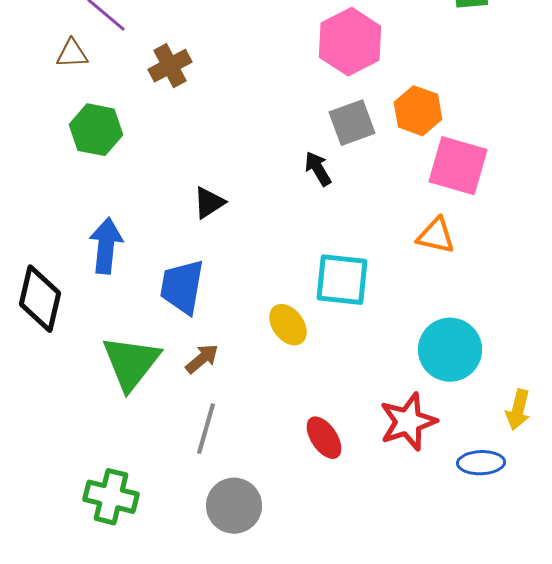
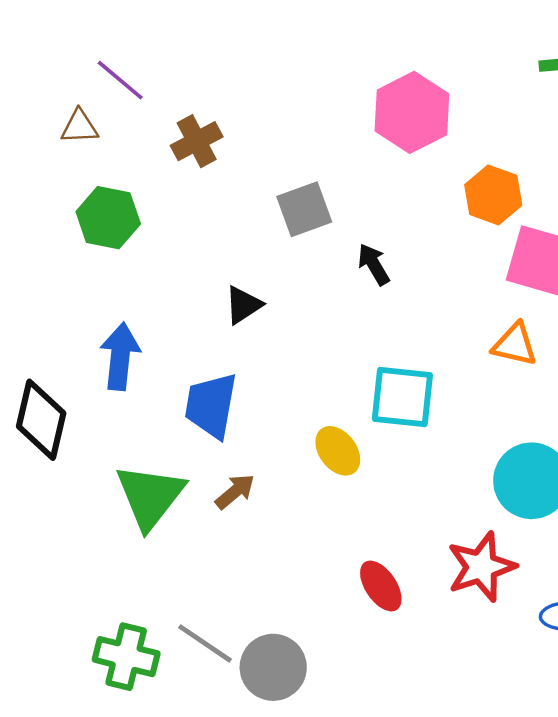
gray square: (352, 123) -> (304, 209), moved
gray line: (206, 429) -> (205, 643), moved, turned -72

